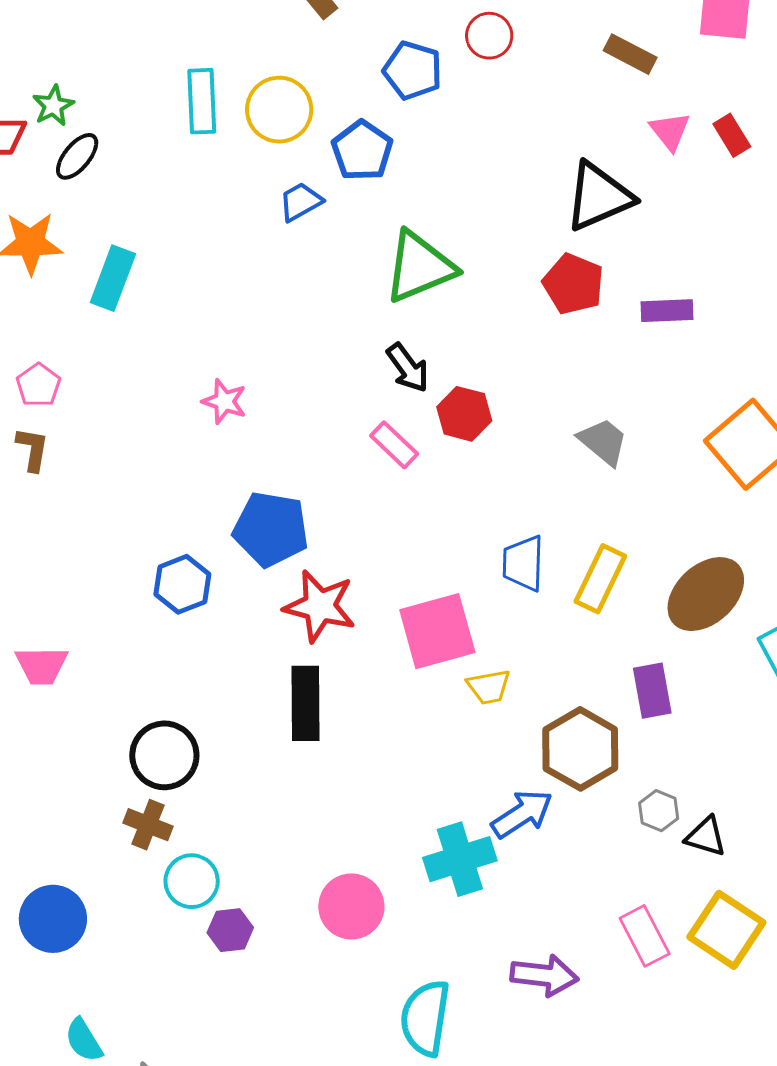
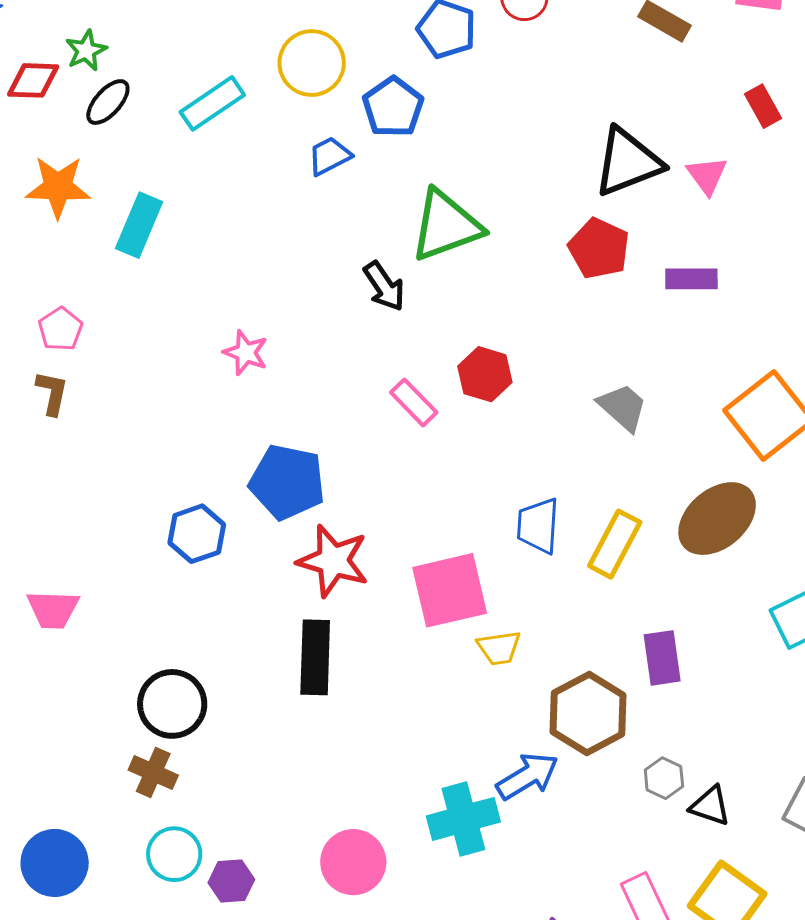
cyan rectangle: (202, 101) -> (212, 103), moved, turned 56
pink triangle: (670, 131) -> (707, 175), moved
black arrow: (408, 368) -> (384, 286), moved
brown ellipse: (706, 594) -> (717, 519), moved
cyan circle: (192, 881) -> (174, 854), moved

